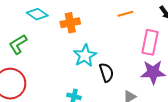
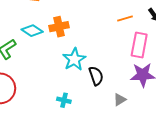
cyan diamond: (37, 14) -> (32, 31), moved
orange line: (125, 14) -> (125, 19), moved

